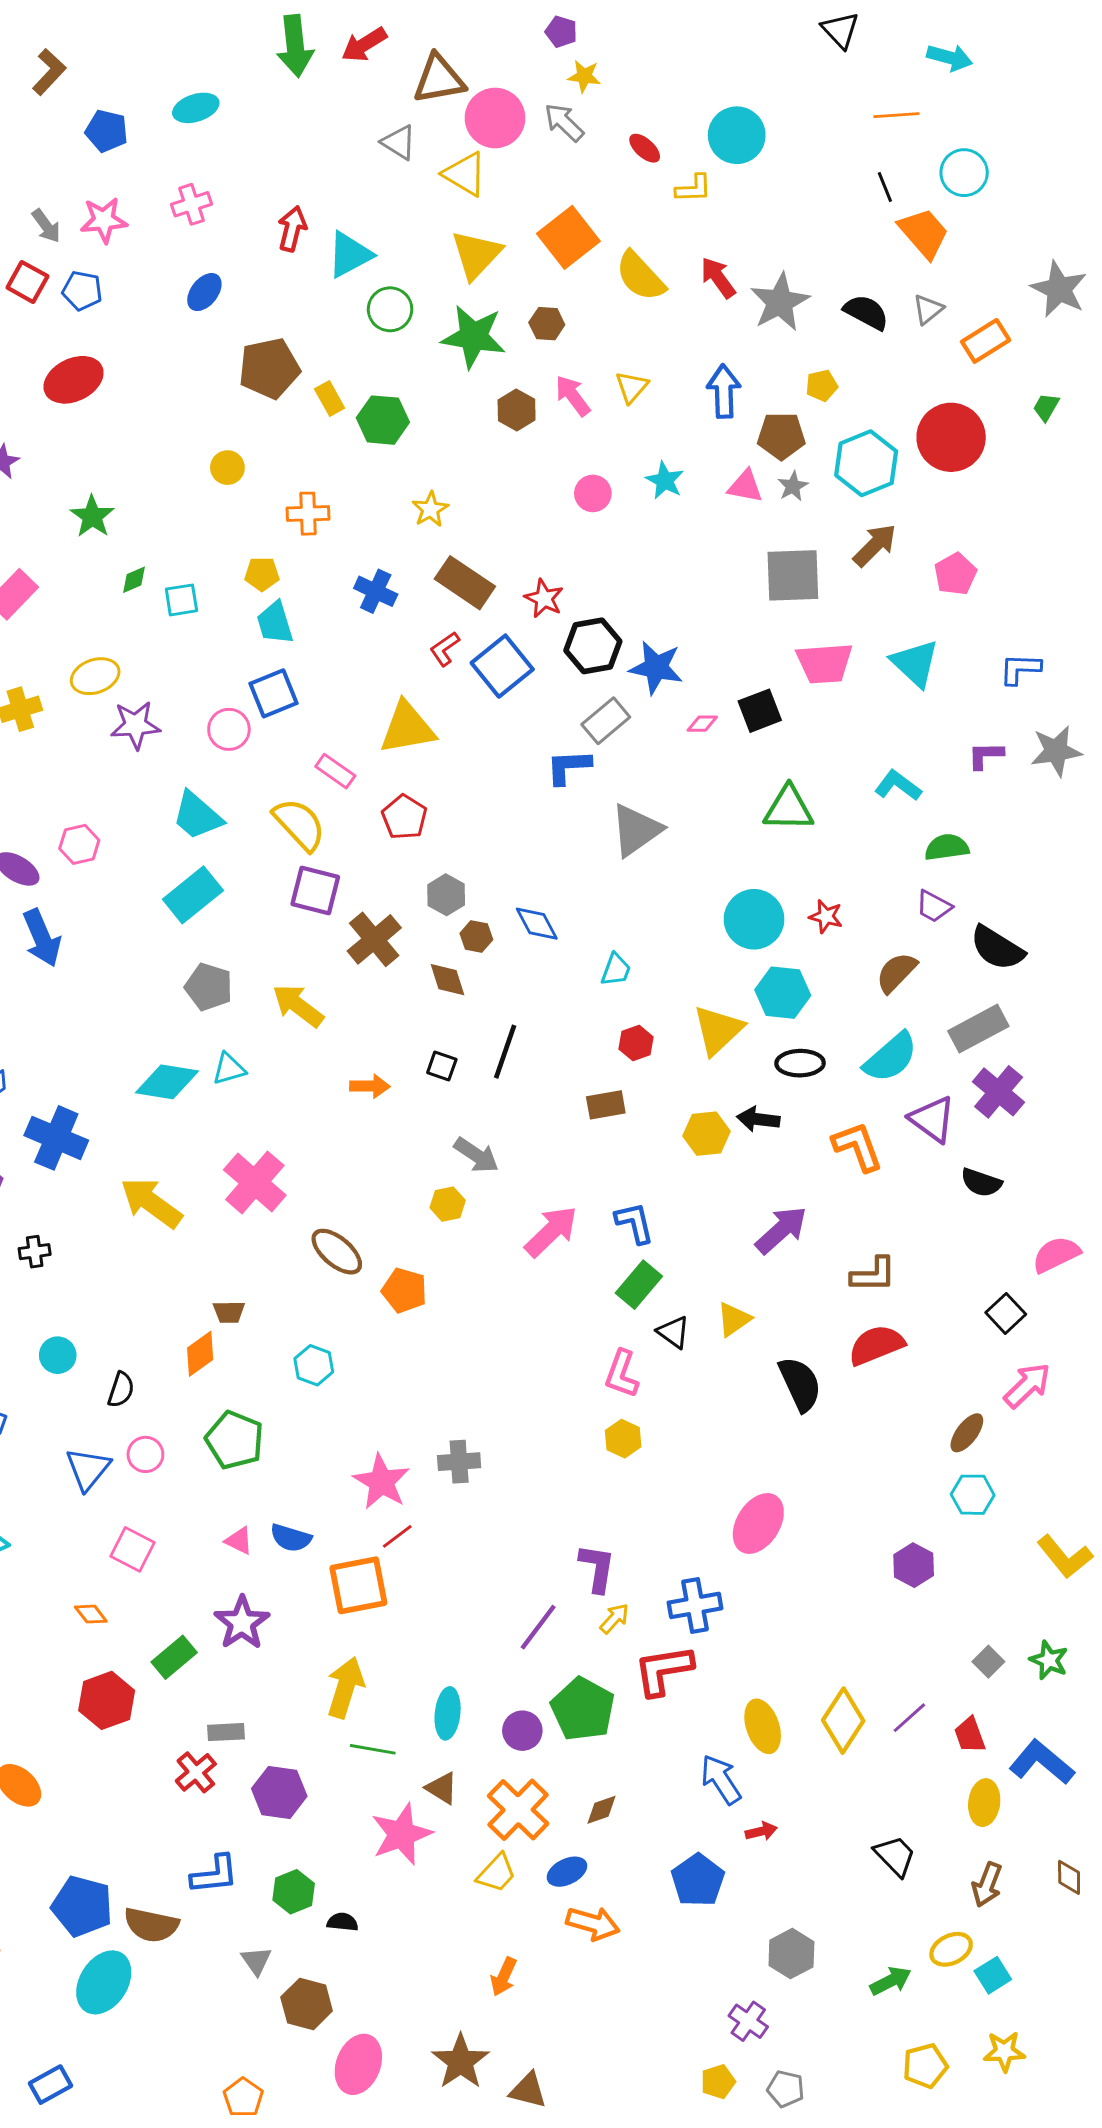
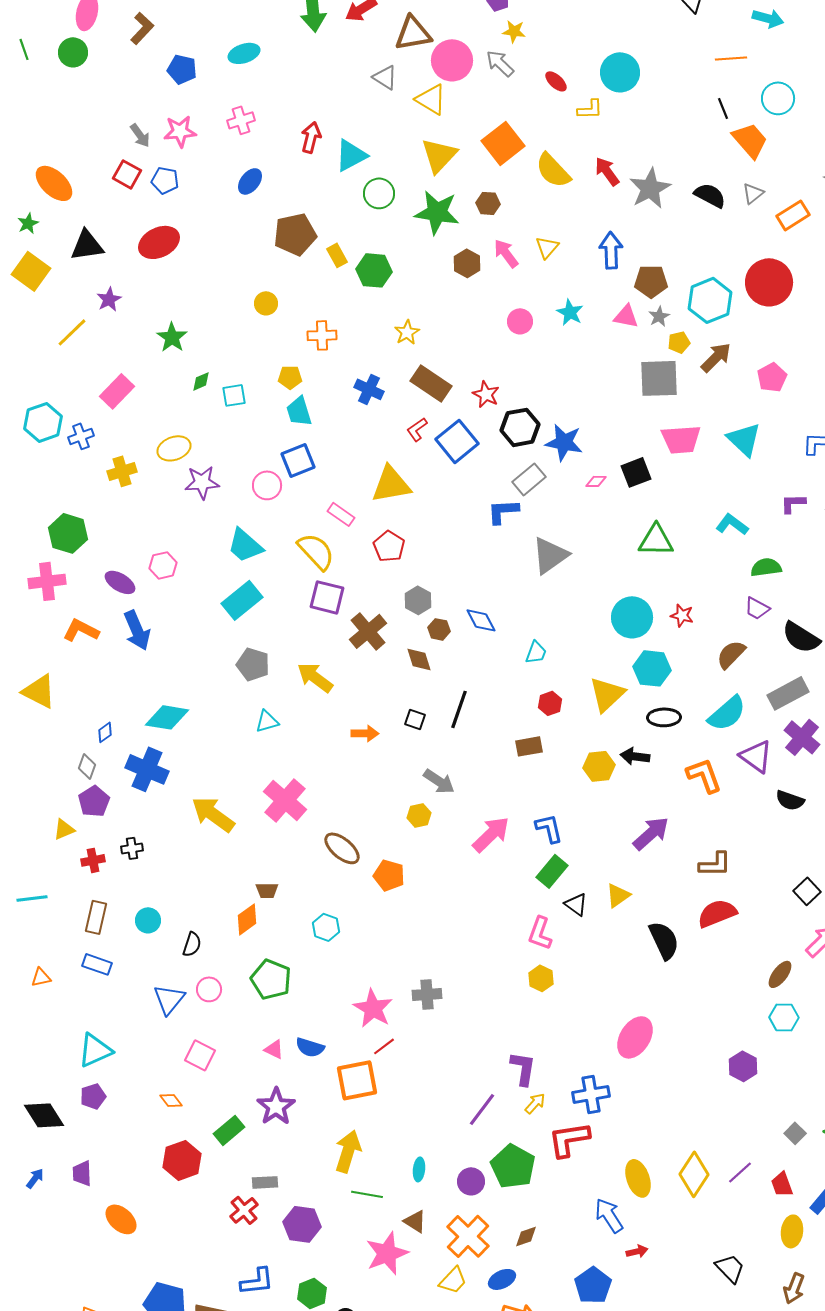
yellow pentagon: (822, 386) -> (679, 342), moved
cyan diamond: (167, 1082) -> (167, 717), moved
cyan ellipse: (448, 1713) -> (419, 1169), size x0.7

